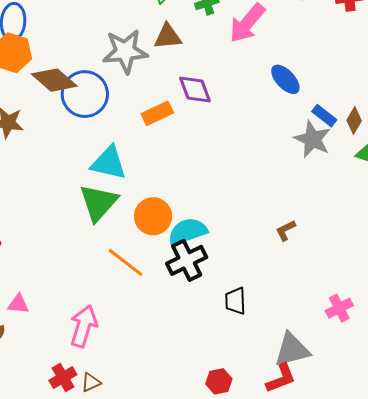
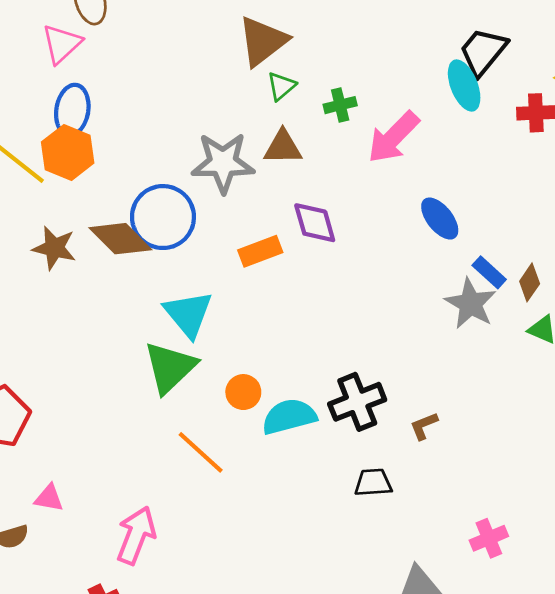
brown diamond: (54, 80) -> (120, 239), moved
cyan triangle: (109, 163) -> (188, 314), turned 33
orange circle: (153, 216) -> (243, 392), size x0.7
black cross: (187, 260) -> (357, 402), moved
black trapezoid: (235, 301) -> (373, 483), moved, turned 84

